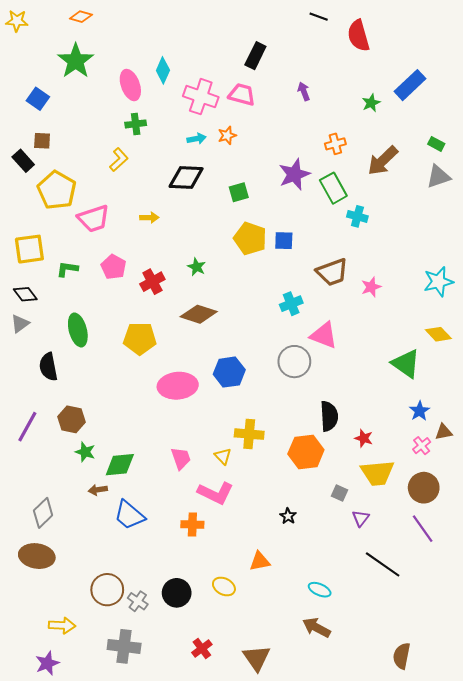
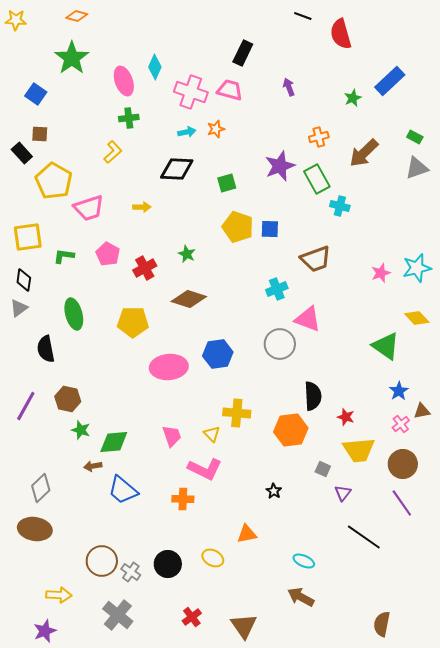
pink star: (371, 287) -> (381, 273), moved
black diamond: (25, 294) -> (24, 280), turned 45
gray cross: (124, 646) -> (118, 615), turned 32

